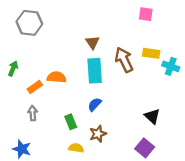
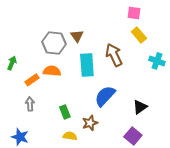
gray hexagon: (29, 23) -> (54, 43), moved
brown triangle: (92, 42) -> (77, 36), moved
yellow rectangle: (151, 53) -> (139, 35), moved, turned 42
blue semicircle: (95, 104) -> (105, 96), moved, size x1.6
black triangle: (152, 116) -> (140, 107), turned 42

